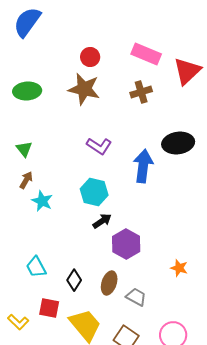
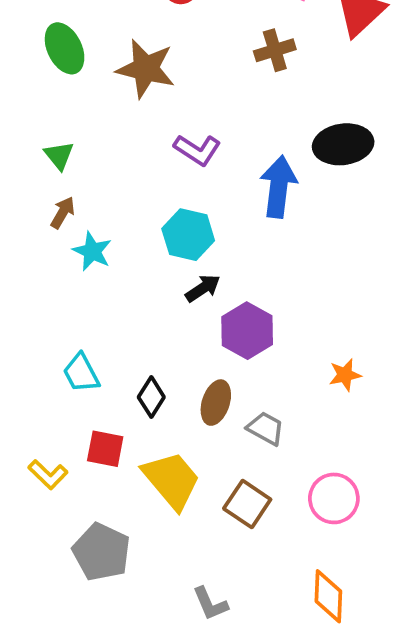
brown star: (84, 89) -> (146, 69), moved
green ellipse: (27, 91) -> (65, 48), turned 68
orange star: (179, 268) -> (345, 375), turned -30

